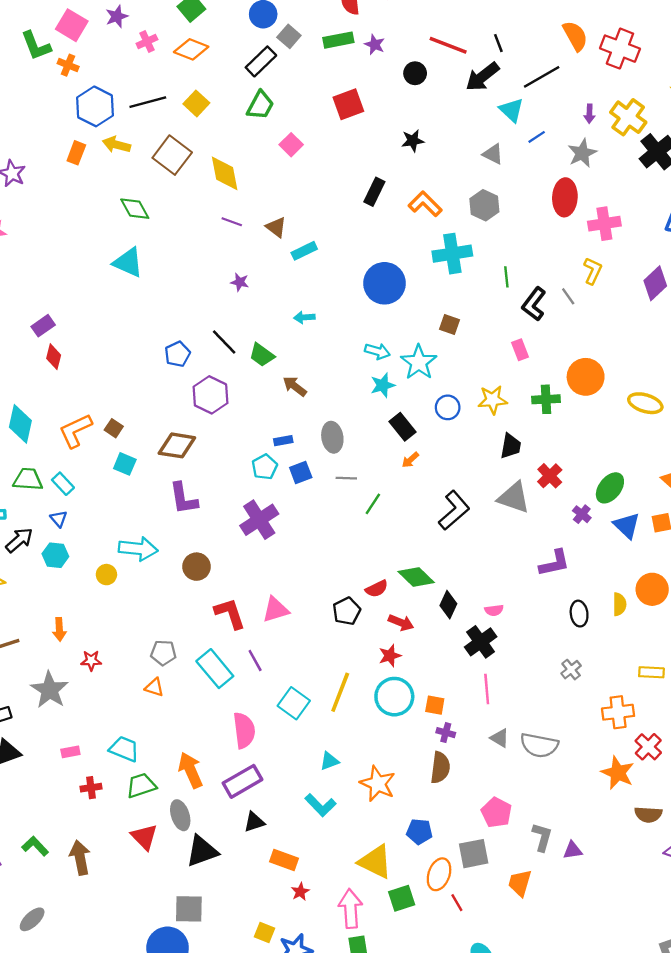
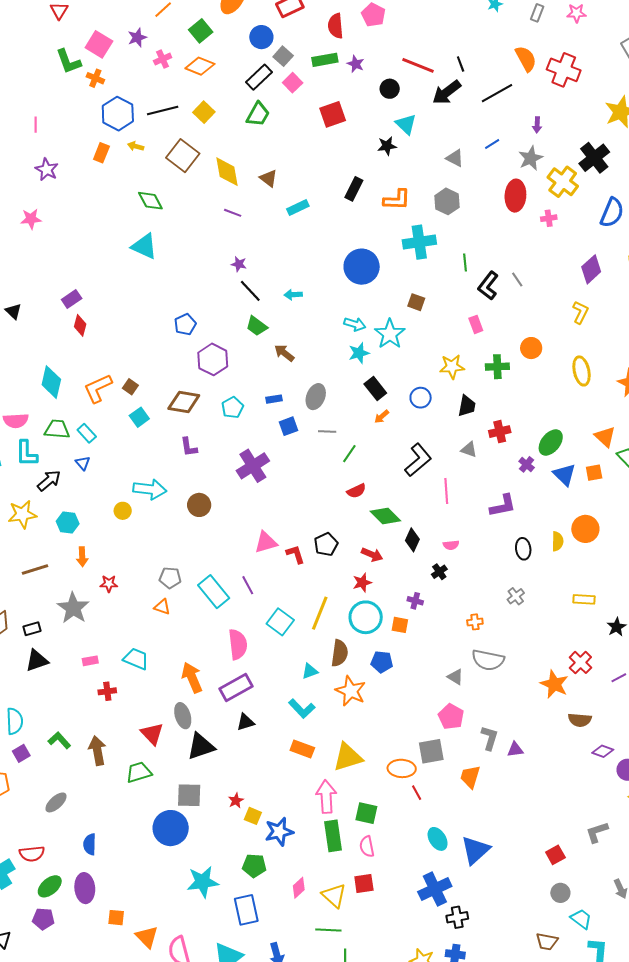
cyan triangle: (511, 110) -> (406, 124), moved
yellow cross: (628, 117) -> (563, 182), moved
yellow arrow: (116, 145) -> (136, 146), size x0.7
pink square: (291, 145) -> (293, 83), moved
orange L-shape: (425, 204) -> (397, 200), turned 136
pink cross: (604, 224) -> (549, 218), size x0.6
brown triangle: (276, 227) -> (269, 178), moved
cyan rectangle: (304, 251) -> (298, 208), moved
yellow L-shape: (593, 271) -> (580, 312), moved
black line: (224, 342) -> (250, 291), moved
orange circle: (586, 377) -> (531, 348), size x0.7
yellow ellipse: (645, 403) -> (582, 371), turned 60
blue circle: (448, 407) -> (421, 398), moved
gray ellipse: (332, 437) -> (316, 397), turned 30
cyan square: (125, 464) -> (139, 417), turned 30
cyan pentagon: (265, 467) -> (232, 408), moved
red cross: (550, 476) -> (500, 432), turned 30
gray triangle: (514, 497) -> (469, 450), size x0.6
purple L-shape: (183, 499) -> (189, 447), size x0.7
cyan hexagon: (55, 555) -> (68, 522), moved
red semicircle: (377, 589) -> (356, 491), moved
red L-shape: (230, 613) -> (295, 554), moved, size x0.7
black cross: (481, 642) -> (439, 572), size x0.6
pink line: (487, 689) -> (446, 491), moved
orange cross: (618, 712) -> (475, 622), moved, size x0.6
purple cross: (446, 733) -> (415, 601), moved
gray triangle: (500, 738) -> (455, 677), moved
brown semicircle: (440, 768) -> (340, 653), moved
green trapezoid: (141, 785) -> (139, 772), moved
blue pentagon: (419, 831) -> (382, 662), moved
orange rectangle: (284, 860) -> (302, 749), moved
yellow triangle: (375, 862) -> (348, 757), turned -44
orange ellipse: (439, 874) -> (402, 768), turned 72
red star: (300, 892) -> (236, 801), moved
green square: (402, 898) -> (366, 813), moved, turned 30

